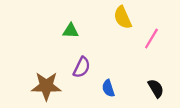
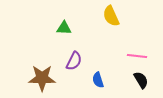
pink line: (151, 39) -> (137, 56), moved, turned 66

